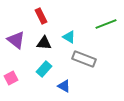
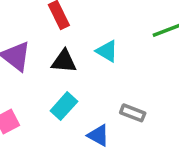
gray rectangle: (84, 59) -> (133, 113), moved, size x0.6

